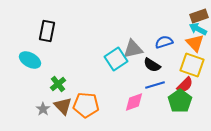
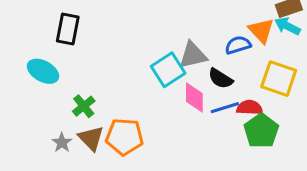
orange triangle: (195, 43) -> (261, 30), moved
red semicircle: (185, 85) -> (250, 108), moved, turned -132
pink diamond: (134, 102) -> (194, 97), moved, turned -70

